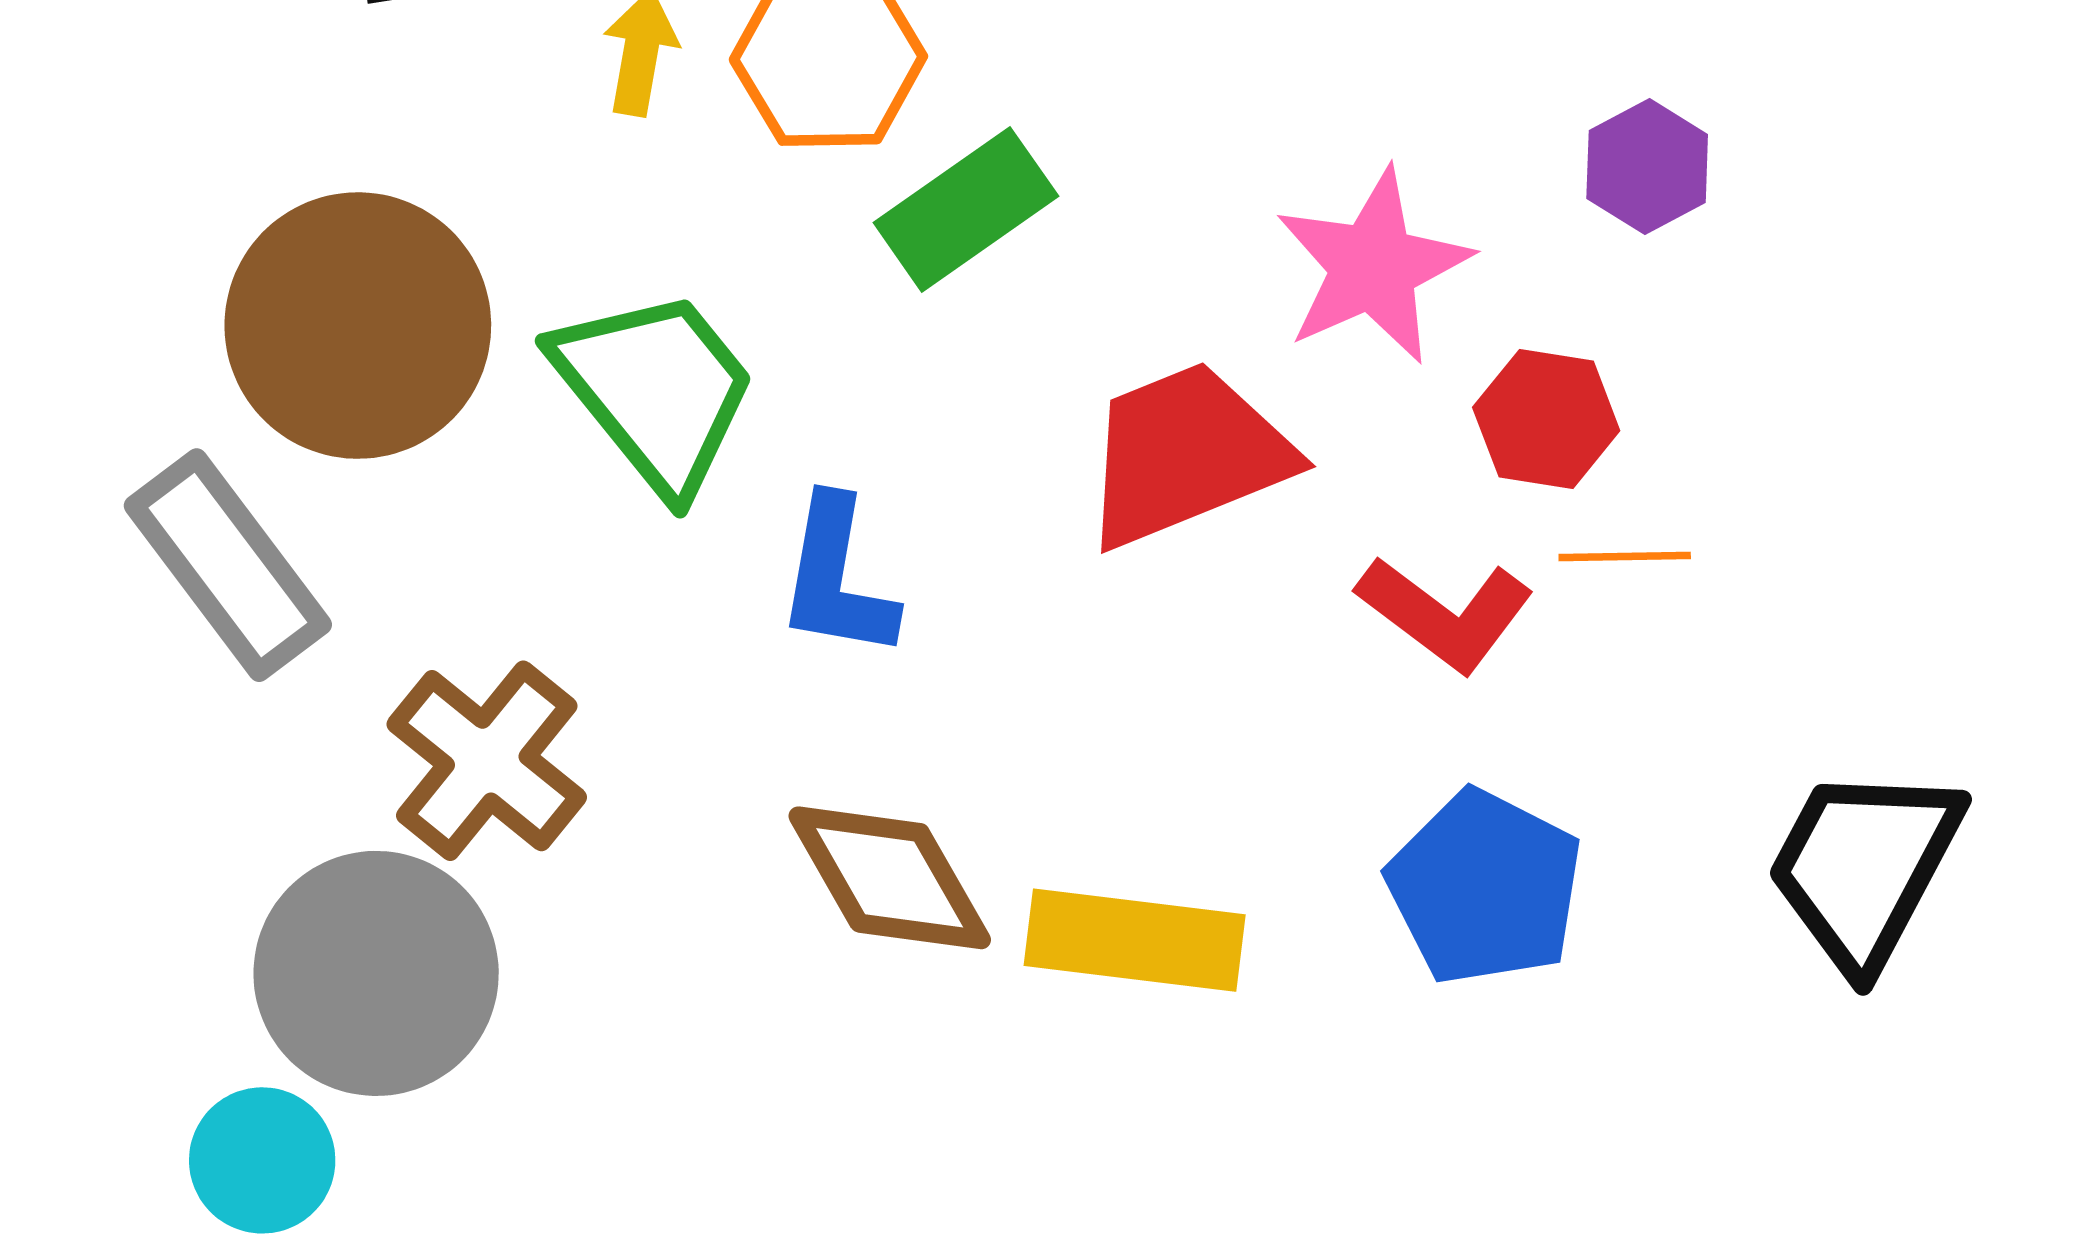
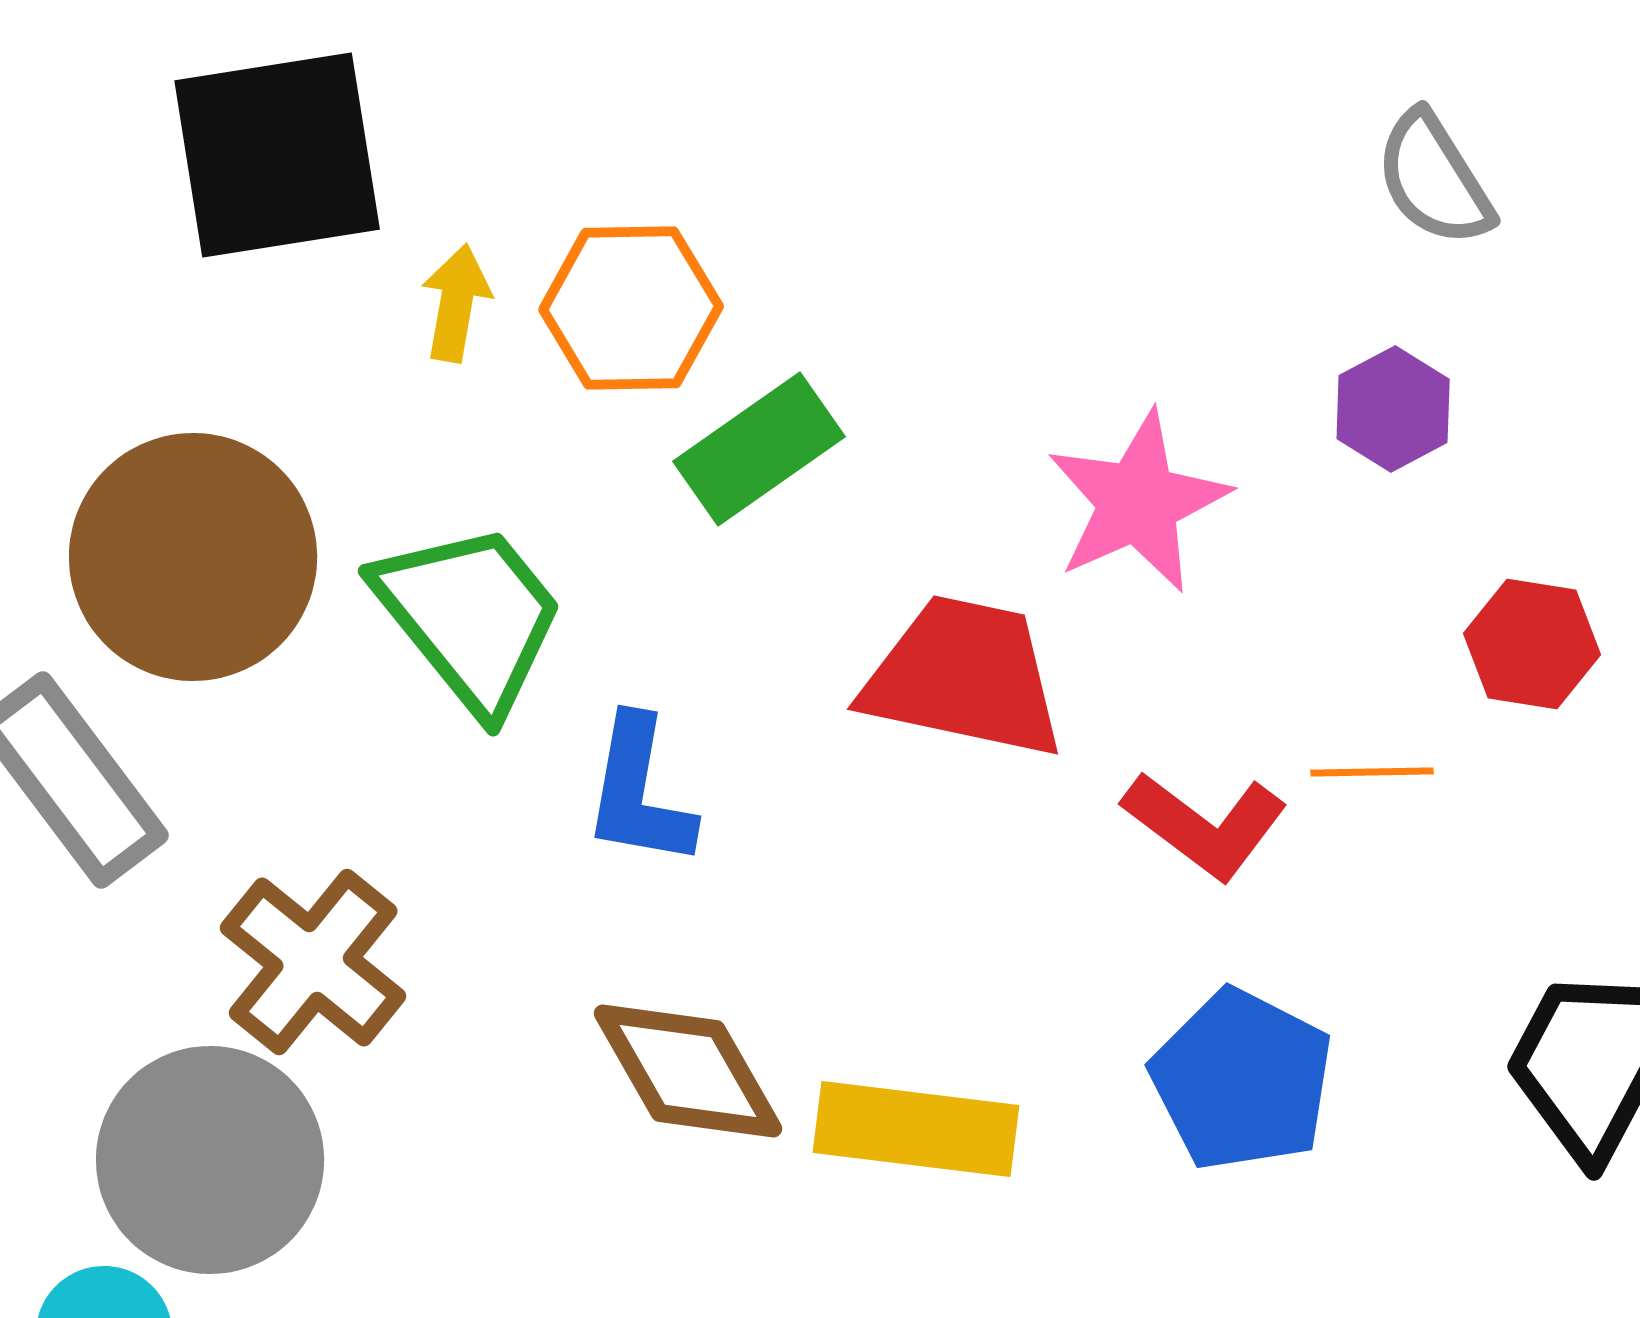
red hexagon: (1546, 419) -> (1532, 644), moved
red trapezoid: (1186, 454) -> (964, 677), turned 34

